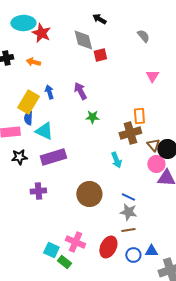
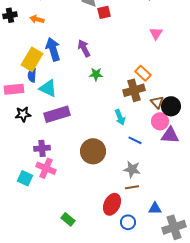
blue arrow: (49, 92) -> (53, 49), size x1.6
orange rectangle: (139, 116) -> (143, 73), turned -42
blue line: (128, 197) -> (135, 140), moved
pink cross: (75, 242) -> (46, 168), moved
cyan square: (51, 250) -> (25, 178), moved
blue circle: (133, 255) -> (128, 222), moved

